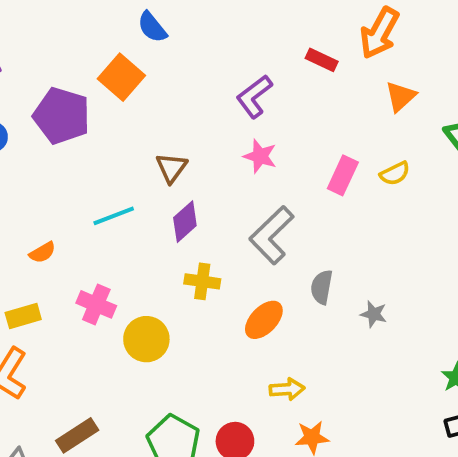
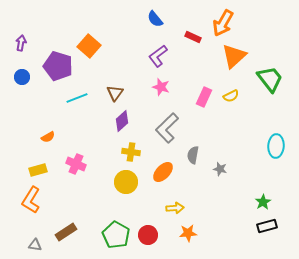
blue semicircle: (152, 27) -> (155, 19), moved
orange triangle: (401, 96) -> (234, 56), size x1.5
cyan line: (114, 216) -> (77, 98), moved
yellow circle: (146, 339) -> (126, 182), moved

